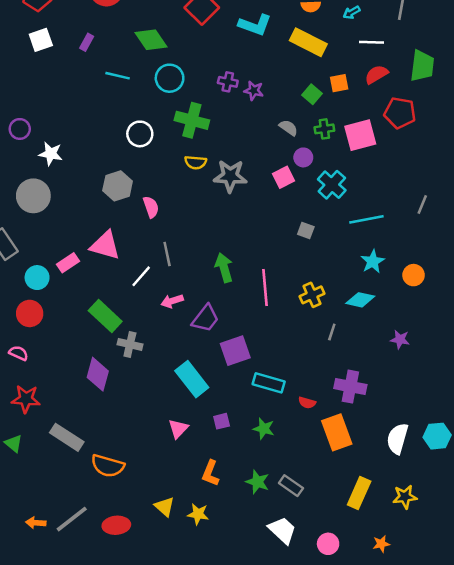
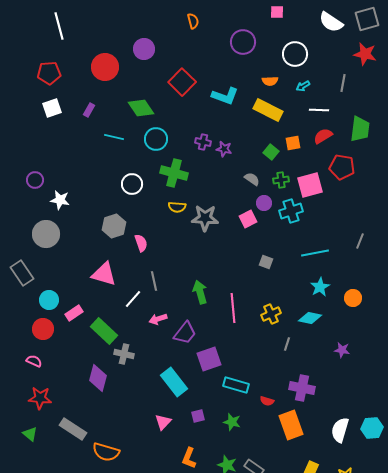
cyan cross: (332, 185) -> (291, 211), moved, turned 30
pink rectangle: (68, 263) -> (74, 313), moved

